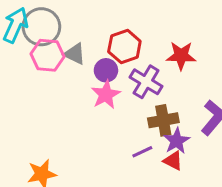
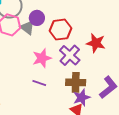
purple circle: (106, 70) -> (37, 18), moved
purple line: (142, 152) -> (39, 83), moved, turned 32

